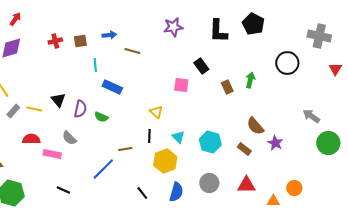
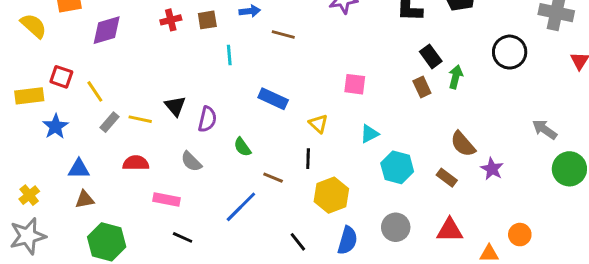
black rectangle: (201, 66) -> (431, 56), moved
blue rectangle: (112, 87) -> (273, 99), moved
green semicircle: (101, 117) -> (242, 147), moved, turned 32
cyan triangle: (178, 137) -> (369, 134), moved, turned 48
brown line: (125, 149) -> (273, 178), turned 32
pink rectangle: (52, 154) -> (166, 200), moved

